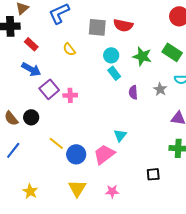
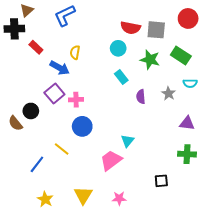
gray square: (97, 27) -> (156, 30), moved
yellow semicircle: (69, 49) -> (75, 52), turned 48
cyan circle: (111, 55) -> (118, 48), moved
blue arrow: (31, 69) -> (60, 68), moved
black circle: (31, 117) -> (31, 111), moved
blue line: (13, 150) -> (37, 164), moved
blue circle: (76, 154) -> (82, 126), moved
yellow star: (30, 191) -> (45, 199), moved

